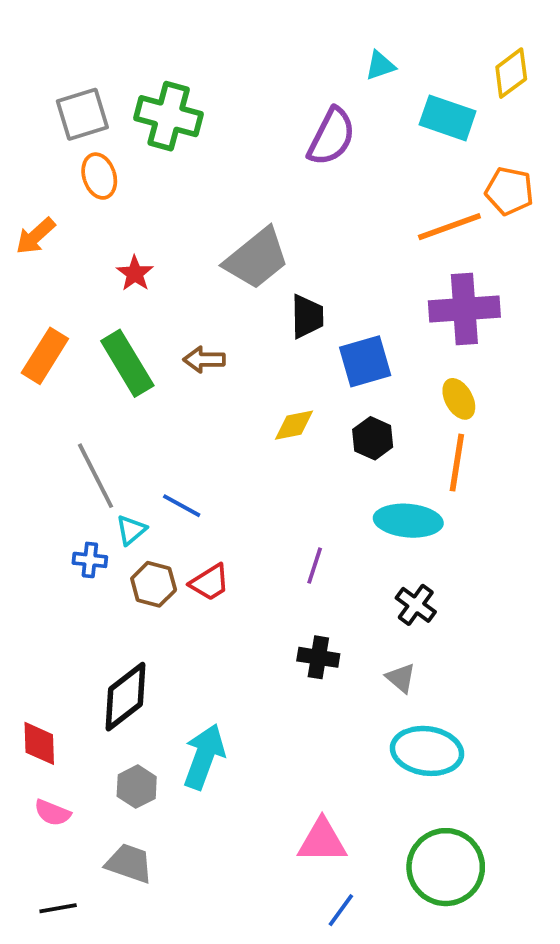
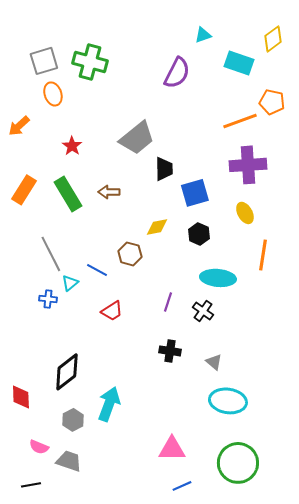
orange line: (457, 463) -> (263, 255), moved
brown hexagon: (154, 584) -> (130, 254), moved
black cross: (416, 605) -> (203, 311), moved
pink semicircle: (52, 813) -> (39, 447), moved
blue line: (341, 910) -> (182, 486), turned 30

